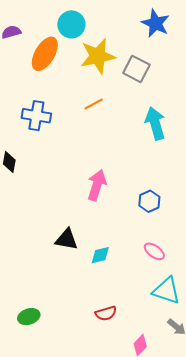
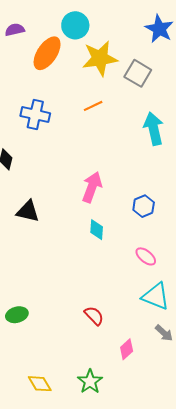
black triangle: (67, 239) -> (28, 211), moved
cyan diamond: (100, 255) -> (97, 230), moved, turned -75
red semicircle: (106, 313) -> (94, 316), turned -120

